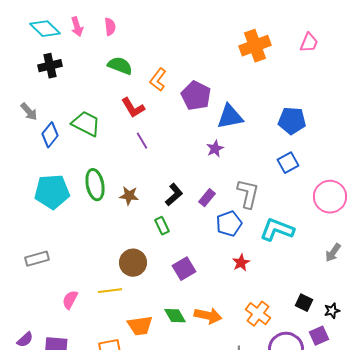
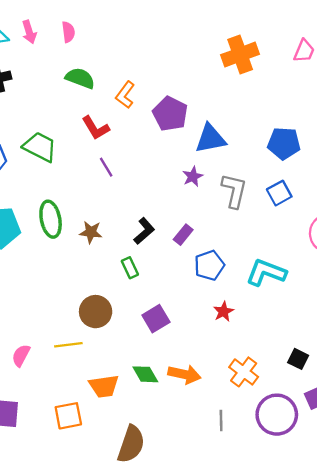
gray L-shape: (248, 194) -> (234, 191), moved

